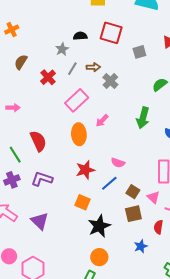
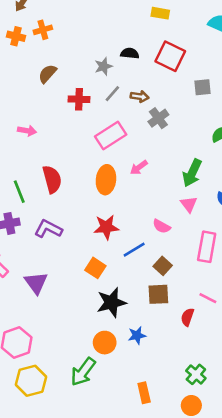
red cross: (48, 77) -> (79, 99), turned 35
pink semicircle: (118, 163) -> (162, 226), moved
pink triangle: (153, 197) -> (189, 204), moved
blue star: (141, 246) -> (137, 335), moved

